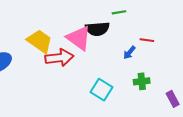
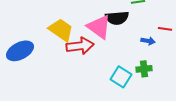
blue arrow: (129, 53) -> (148, 41), turned -120
green cross: (142, 81) -> (144, 69), moved

